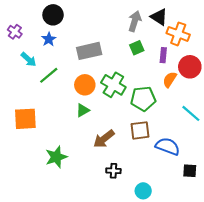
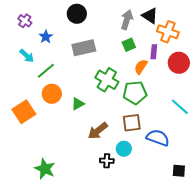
black circle: (53, 15) -> (77, 14), moved
purple cross: (15, 32) -> (25, 21), moved
orange semicircle: (170, 80) -> (141, 67), moved
orange circle: (85, 85) -> (52, 94), moved
orange square: (25, 119) -> (24, 112), turned -30
green star: (56, 157) -> (45, 169), moved, turned -30
black square: (190, 171) -> (179, 171), moved
cyan circle: (143, 191) -> (124, 149), moved

